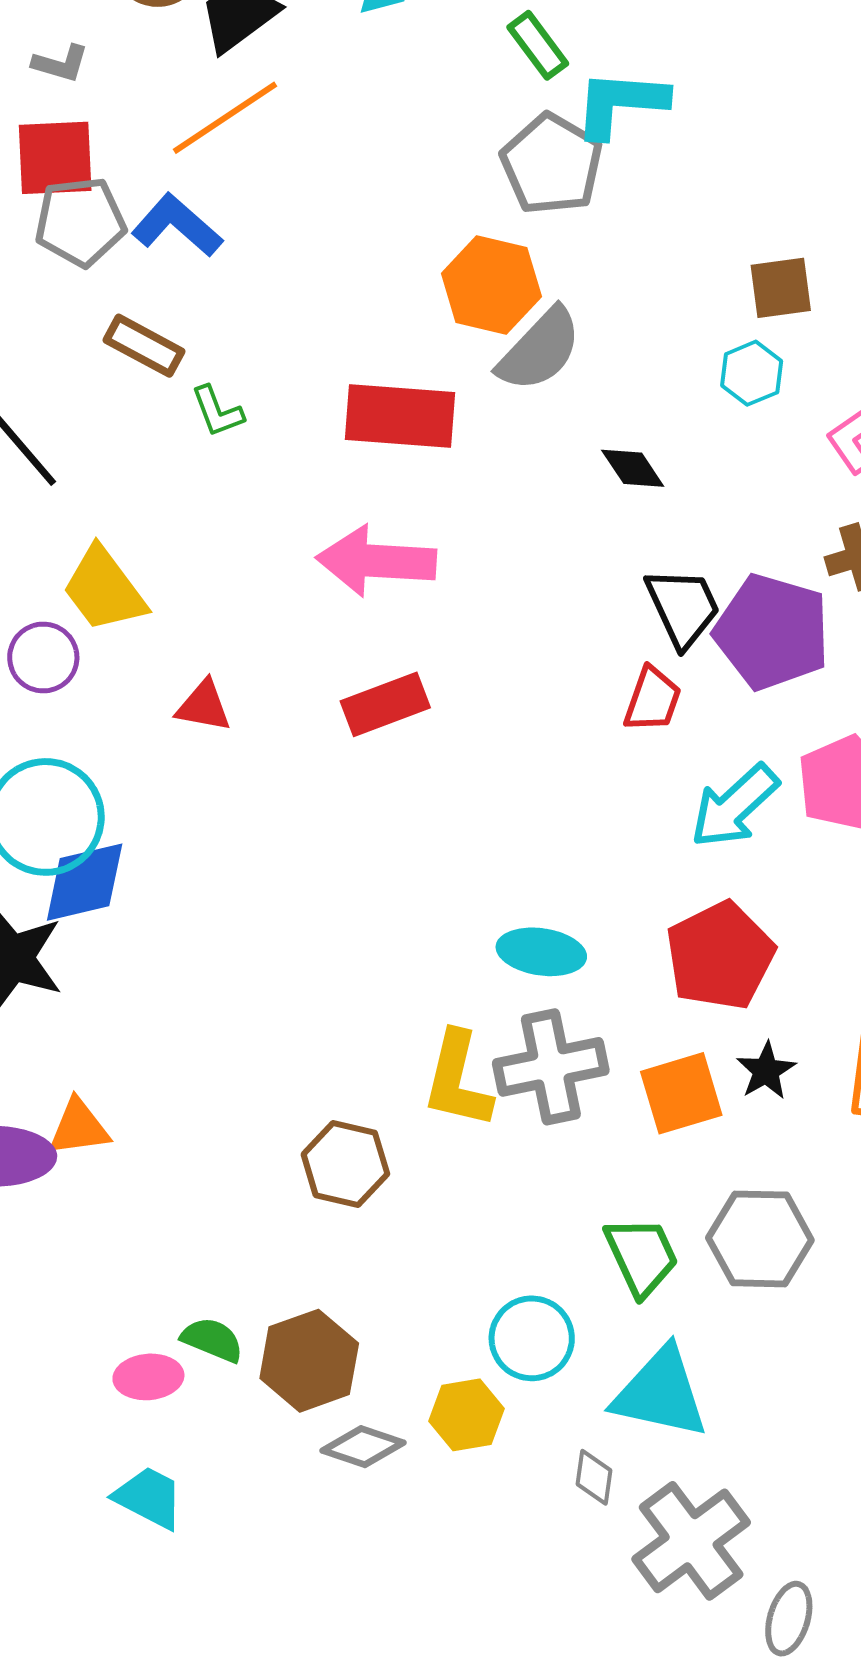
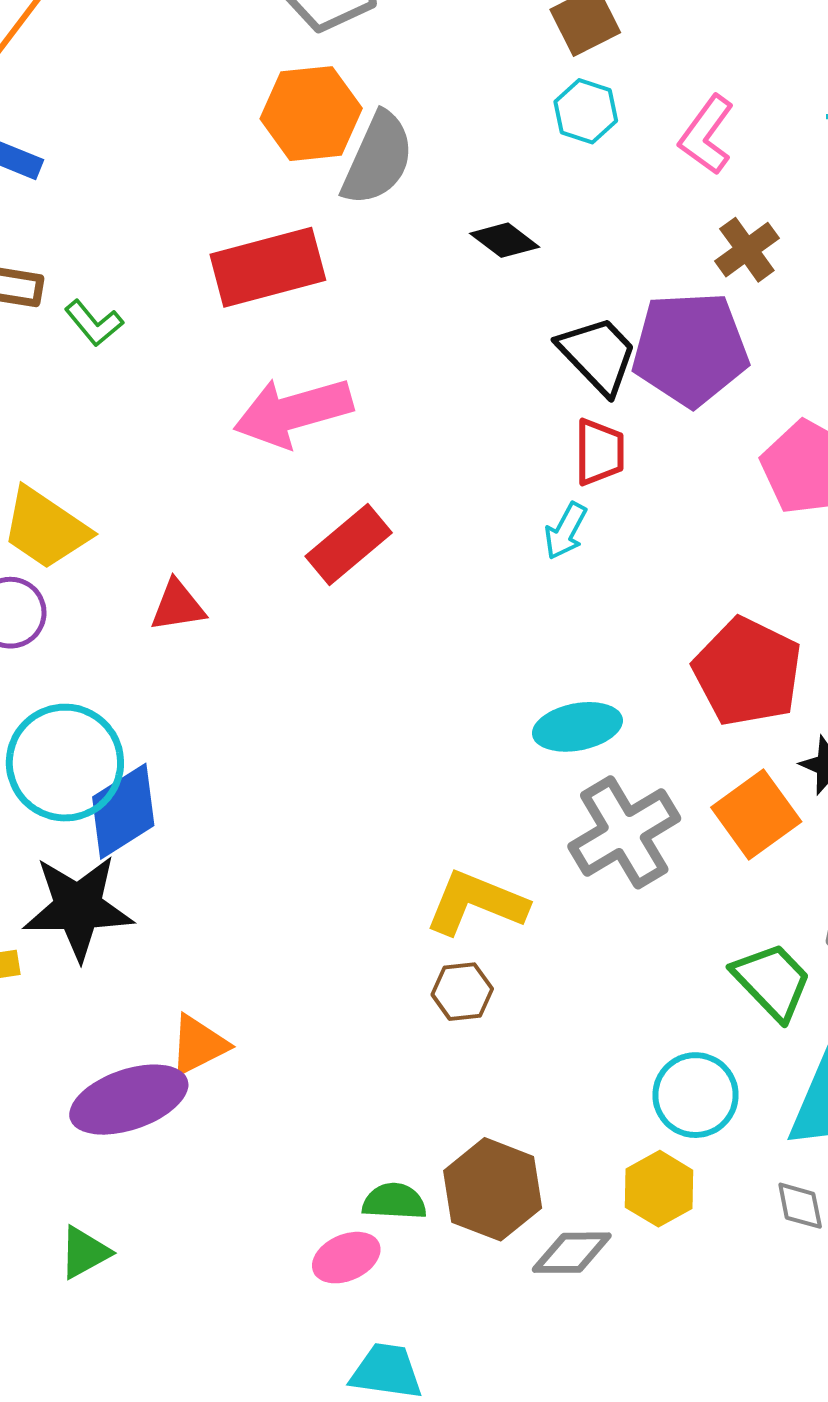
cyan arrow: (734, 806) -> (566, 531), moved, size x0.6
yellow L-shape: (457, 1080) -> (476, 903), moved, turned 118
brown hexagon: (345, 1164) -> (462, 992), size x0.7

